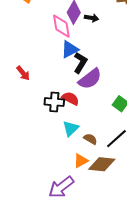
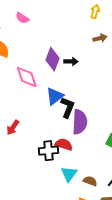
pink diamond: (61, 26) -> (27, 77), moved
red arrow: (23, 73) -> (13, 127), turned 84
purple semicircle: (90, 79) -> (80, 122), turned -40

